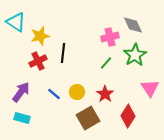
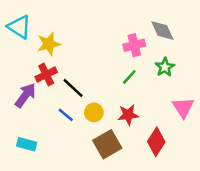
black line: (63, 53) -> (73, 88), moved, turned -54
green star: (135, 55) -> (165, 67), size x0.7
purple arrow: (21, 92) -> (25, 95), moved
red star: (105, 94) -> (128, 115), turned 30

